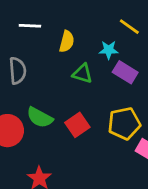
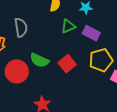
purple rectangle: (125, 72) -> (91, 33), moved
green triangle: (83, 74) -> (68, 26), turned -35

